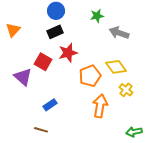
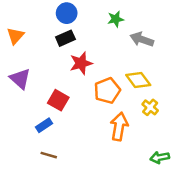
red square: (43, 62) -> (58, 100), moved
purple triangle: (23, 77) -> (20, 79), moved
blue rectangle: (50, 105) -> (44, 125), moved

